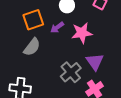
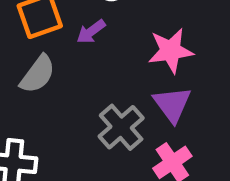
pink star: (82, 33) -> (171, 51), moved

